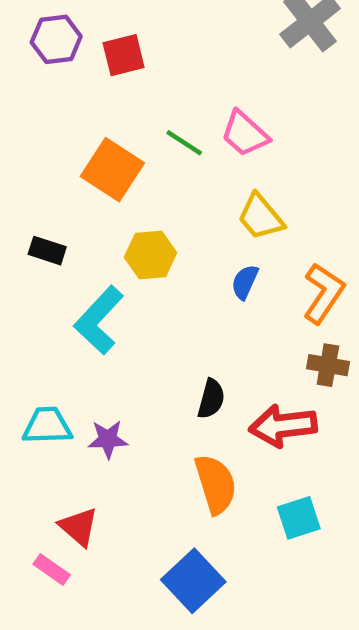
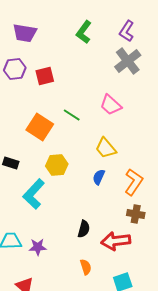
pink trapezoid: (245, 134) -> (111, 105), moved
orange semicircle: (216, 484) -> (86, 267), size x0.6

